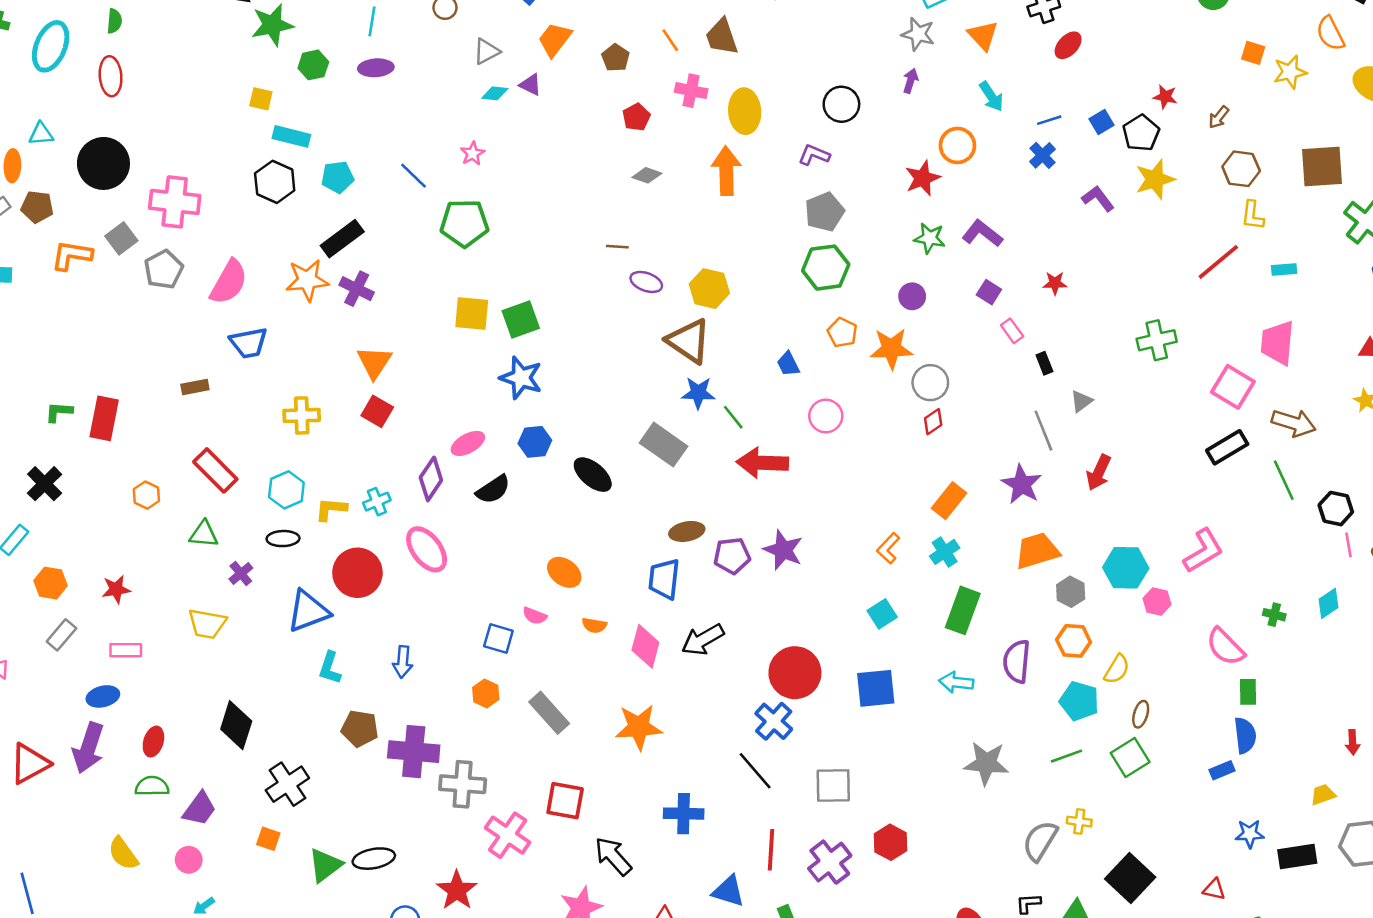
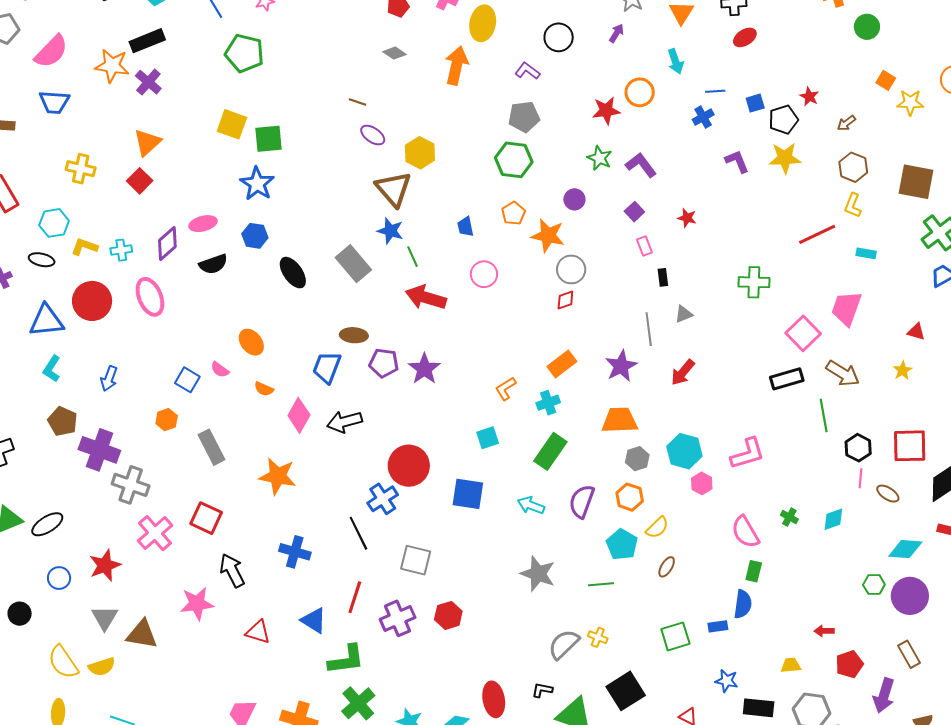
red arrow: (1353, 742) -> (824, 631), turned 78
green square: (1130, 757) -> (675, 636), moved
black ellipse: (374, 859) -> (47, 524), turned -36

